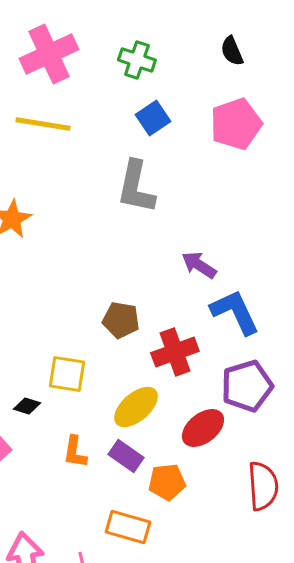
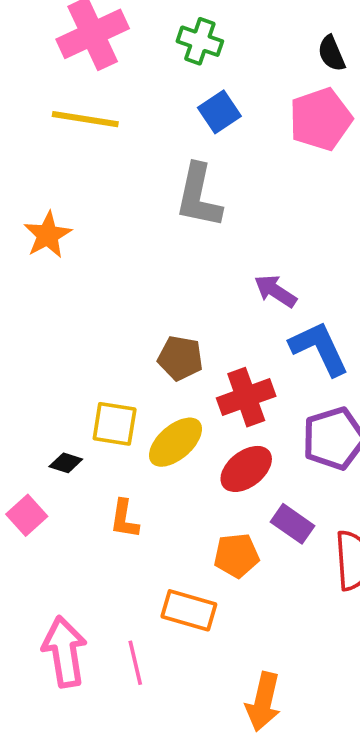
black semicircle: (232, 51) -> (331, 53), moved
yellow ellipse: (136, 407) -> (175, 442), moved
red ellipse: (203, 428) -> (246, 469), moved
purple rectangle: (126, 456) -> (292, 524), moved

